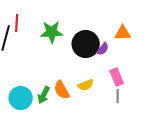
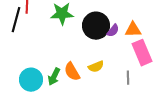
orange triangle: (123, 33) -> (133, 30), moved
pink rectangle: (117, 77) -> (142, 53), moved, size x1.4

